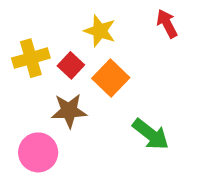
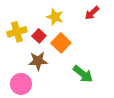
red arrow: (167, 24) -> (92, 13), turned -105

